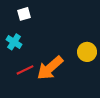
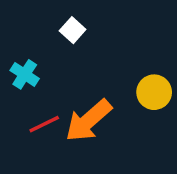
white square: (24, 14) -> (73, 30), moved, turned -32

